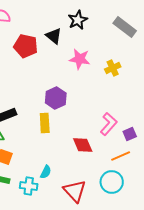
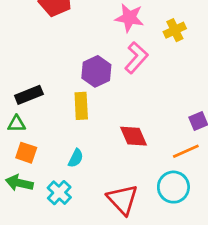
pink L-shape: (109, 124) -> (136, 58), moved
cyan semicircle: (46, 172) -> (76, 158), moved
cyan cross: (29, 186) -> (59, 193), turned 36

